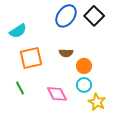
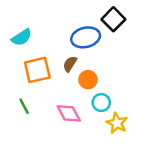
blue ellipse: (66, 16) -> (86, 37), moved, turned 40
brown semicircle: (66, 53) -> (70, 64), moved, turned 120
orange circle: (84, 66) -> (88, 80), moved

